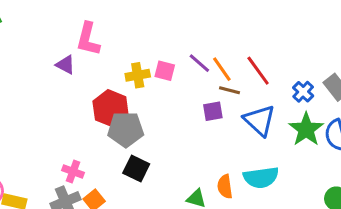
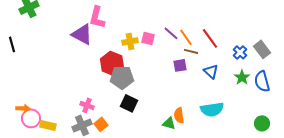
purple triangle: (65, 65) -> (82, 34), size x1.6
blue triangle: (260, 120) -> (211, 71), size x0.7
green star: (306, 129) -> (242, 77), size x0.7
orange semicircle: (225, 187) -> (179, 115), moved

